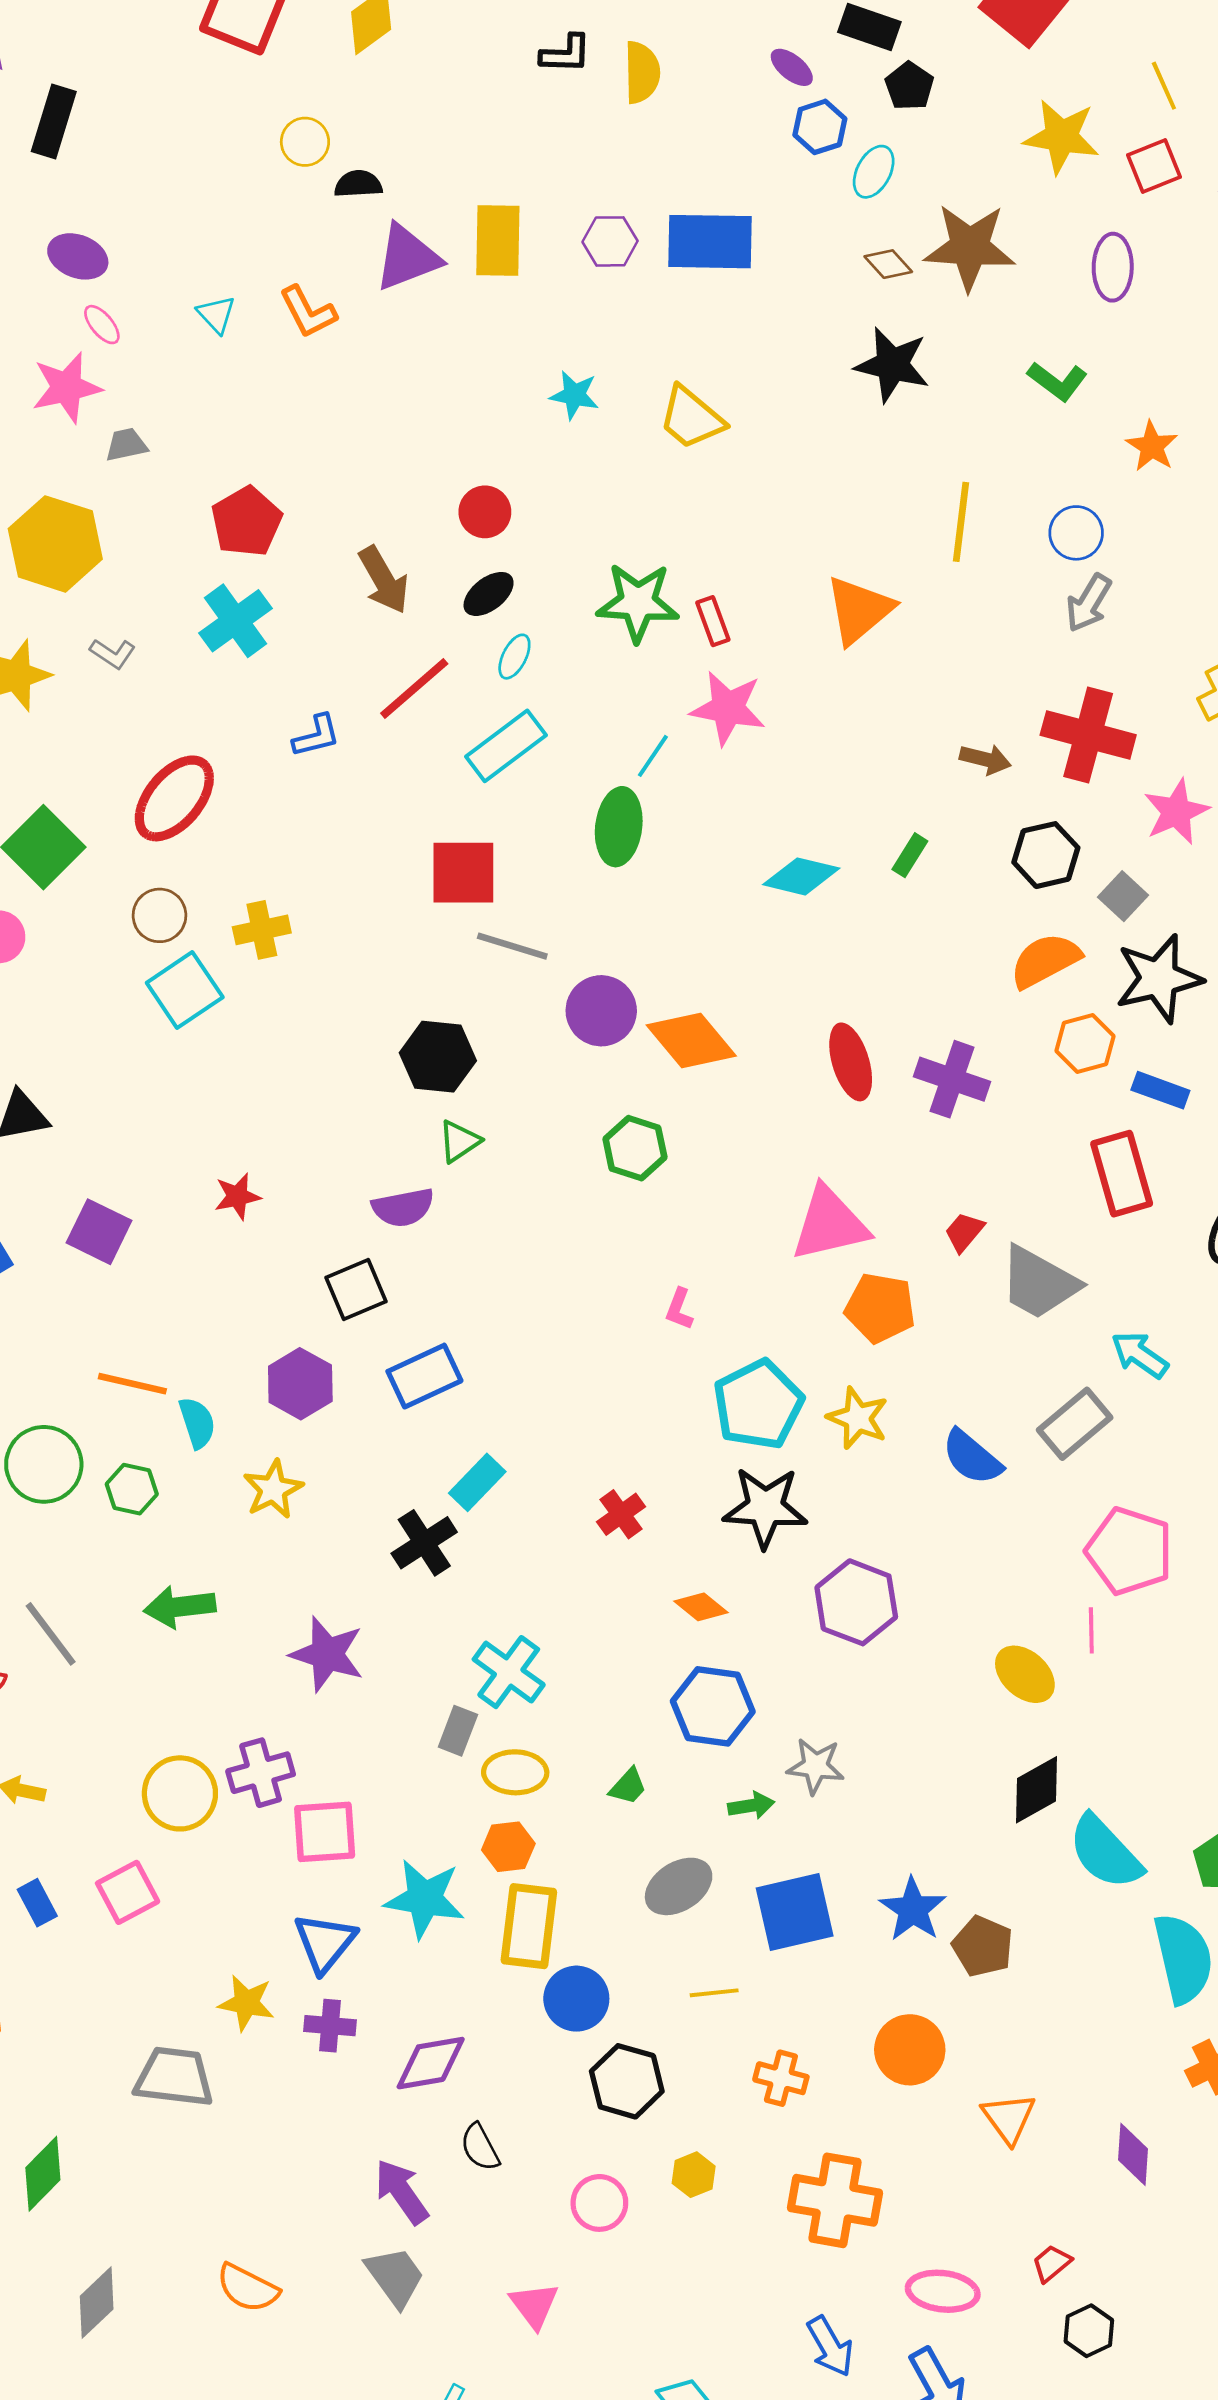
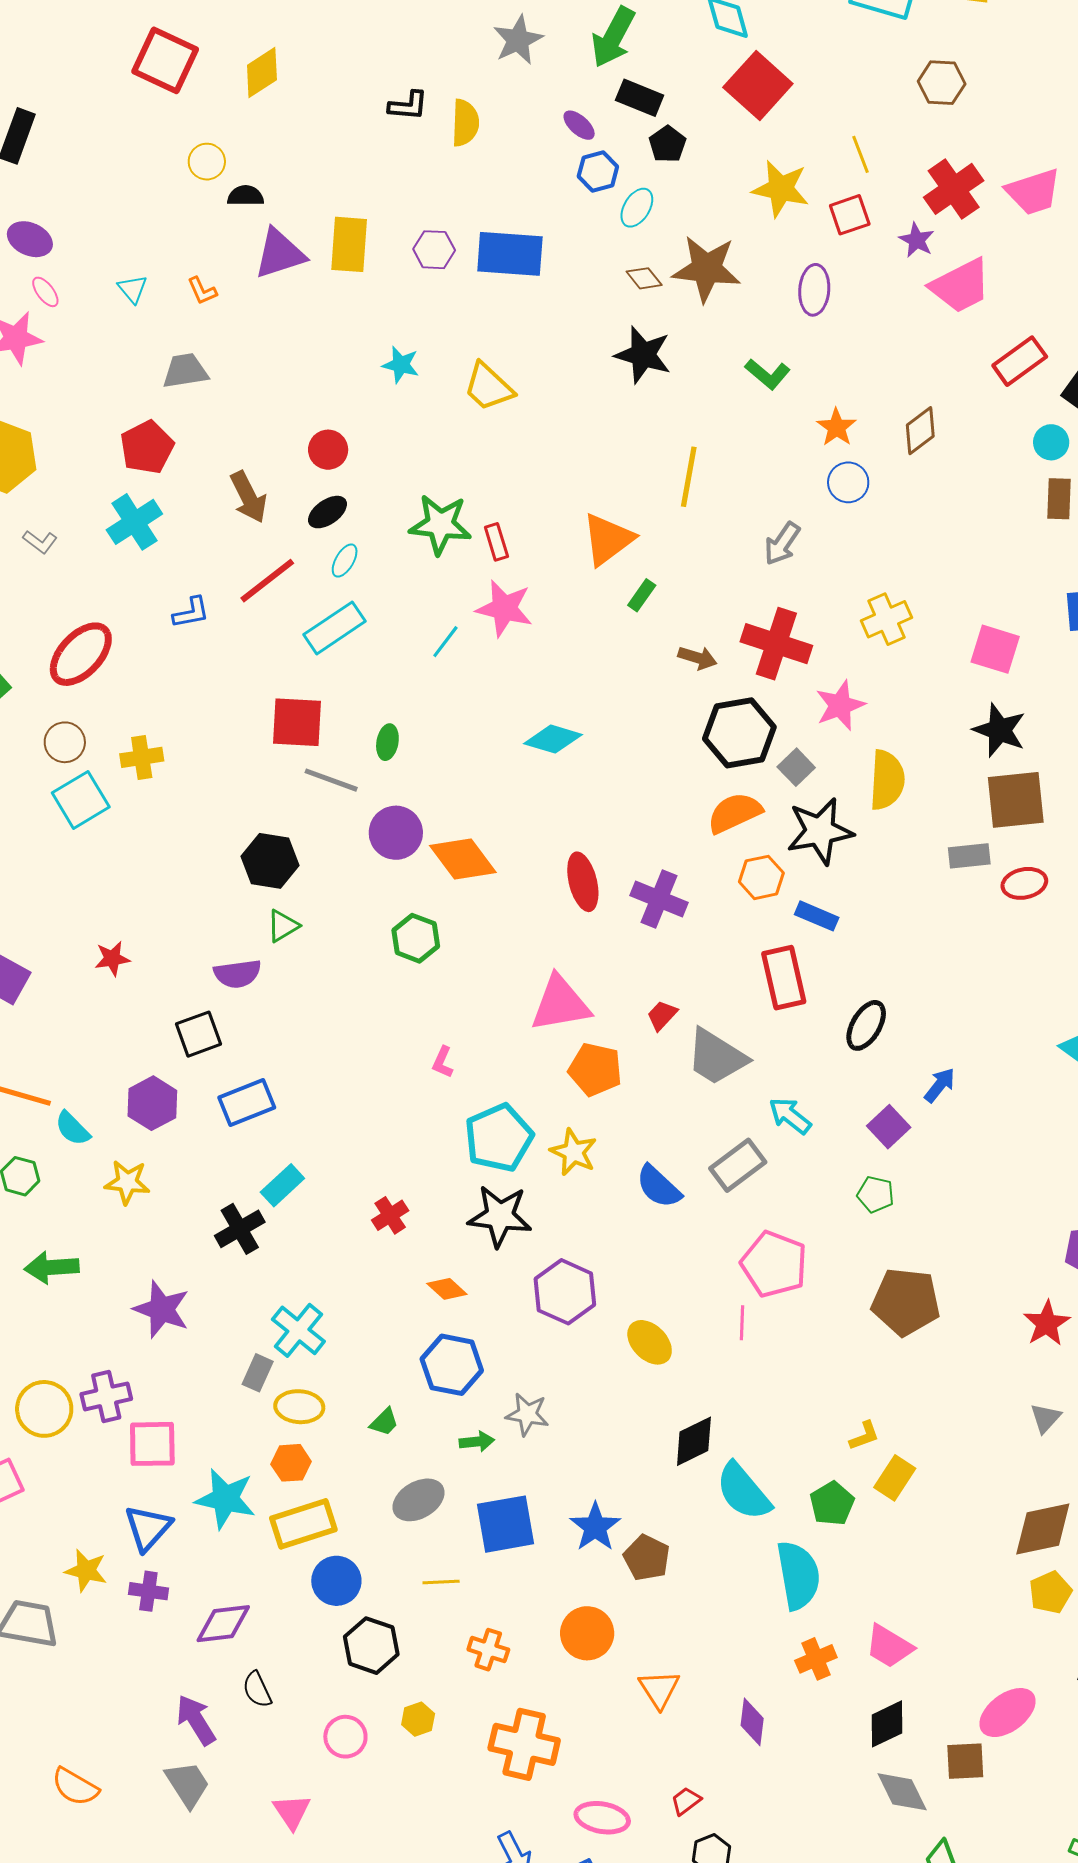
orange L-shape: (308, 312) -> (202, 291), size x0.7
gray trapezoid: (126, 445) -> (185, 371), moved, size x1.4
blue circle: (1076, 533) -> (848, 482), moved
green ellipse: (619, 827) -> (387, 742), moved, size x0.6
green rectangle: (910, 855) -> (642, 595), moved
black hexagon: (1046, 855) -> (739, 733), size x1.4
cyan semicircle: (197, 1423) -> (73, 1129), turned 150
yellow star: (273, 1489) -> (127, 1182), turned 30
yellow ellipse: (1025, 1674) -> (650, 1342), moved
yellow rectangle: (529, 1926) -> (303, 1524), turned 62

